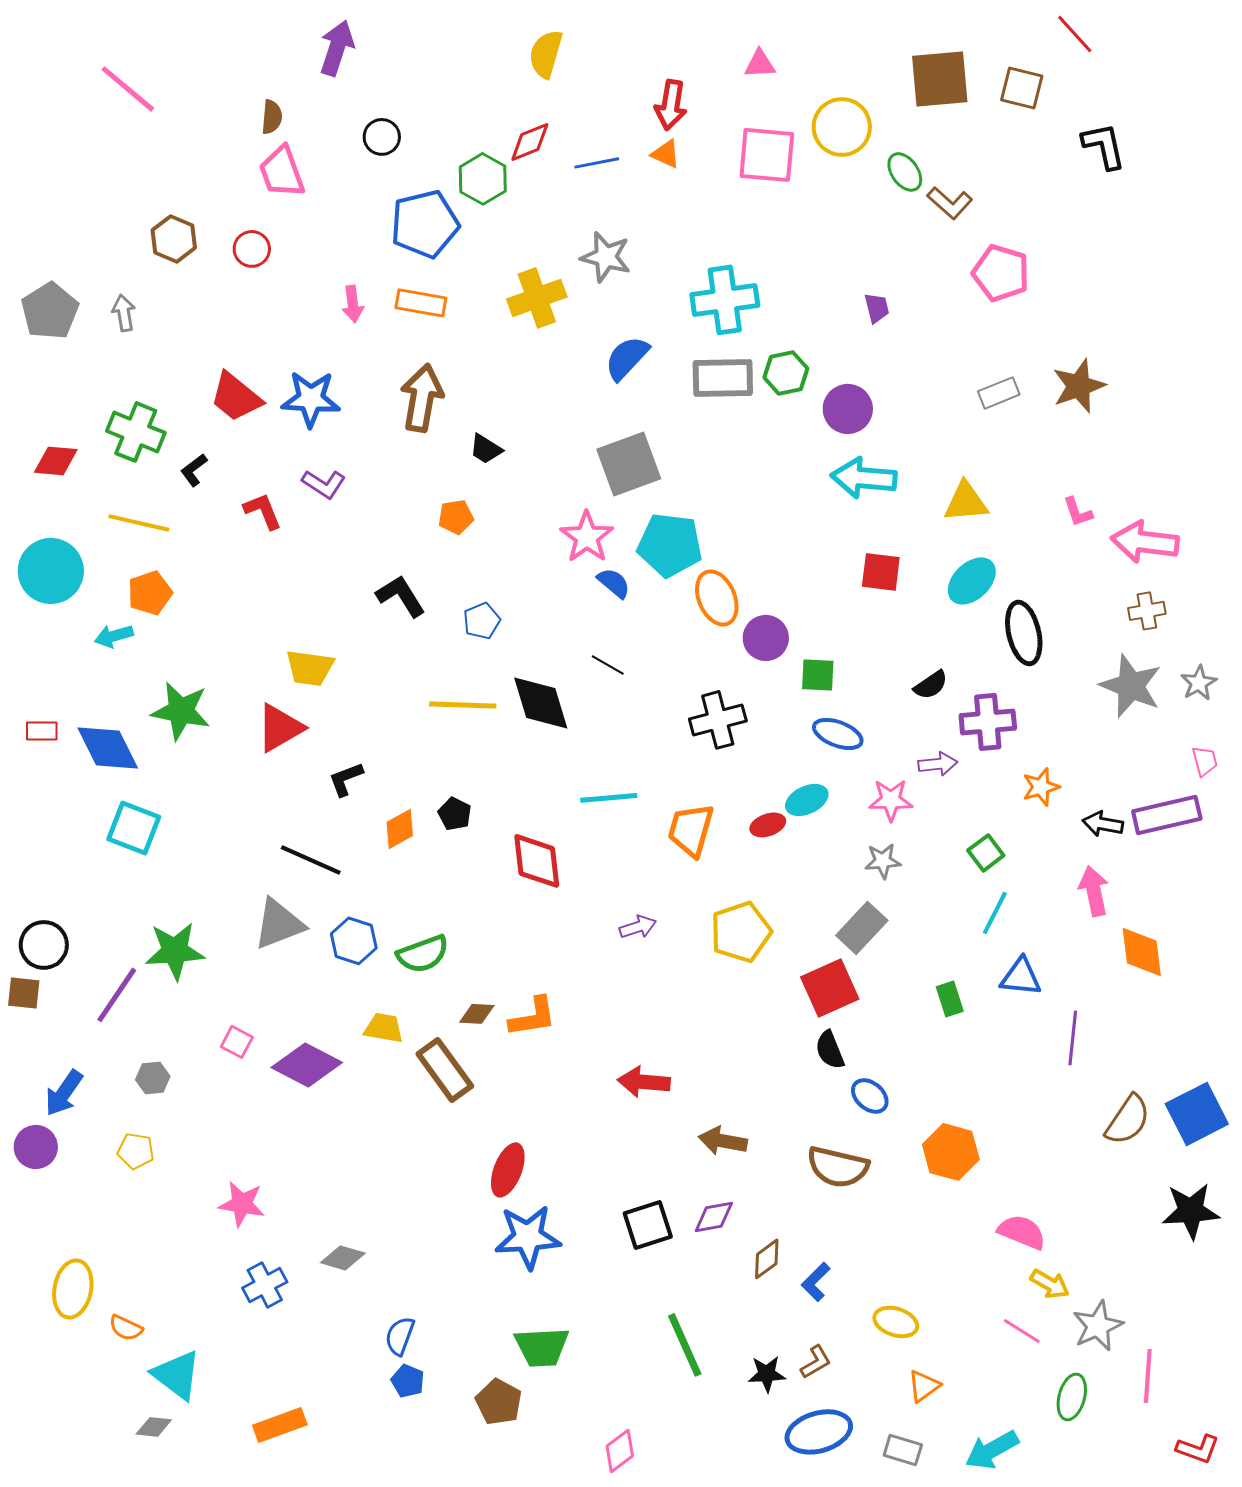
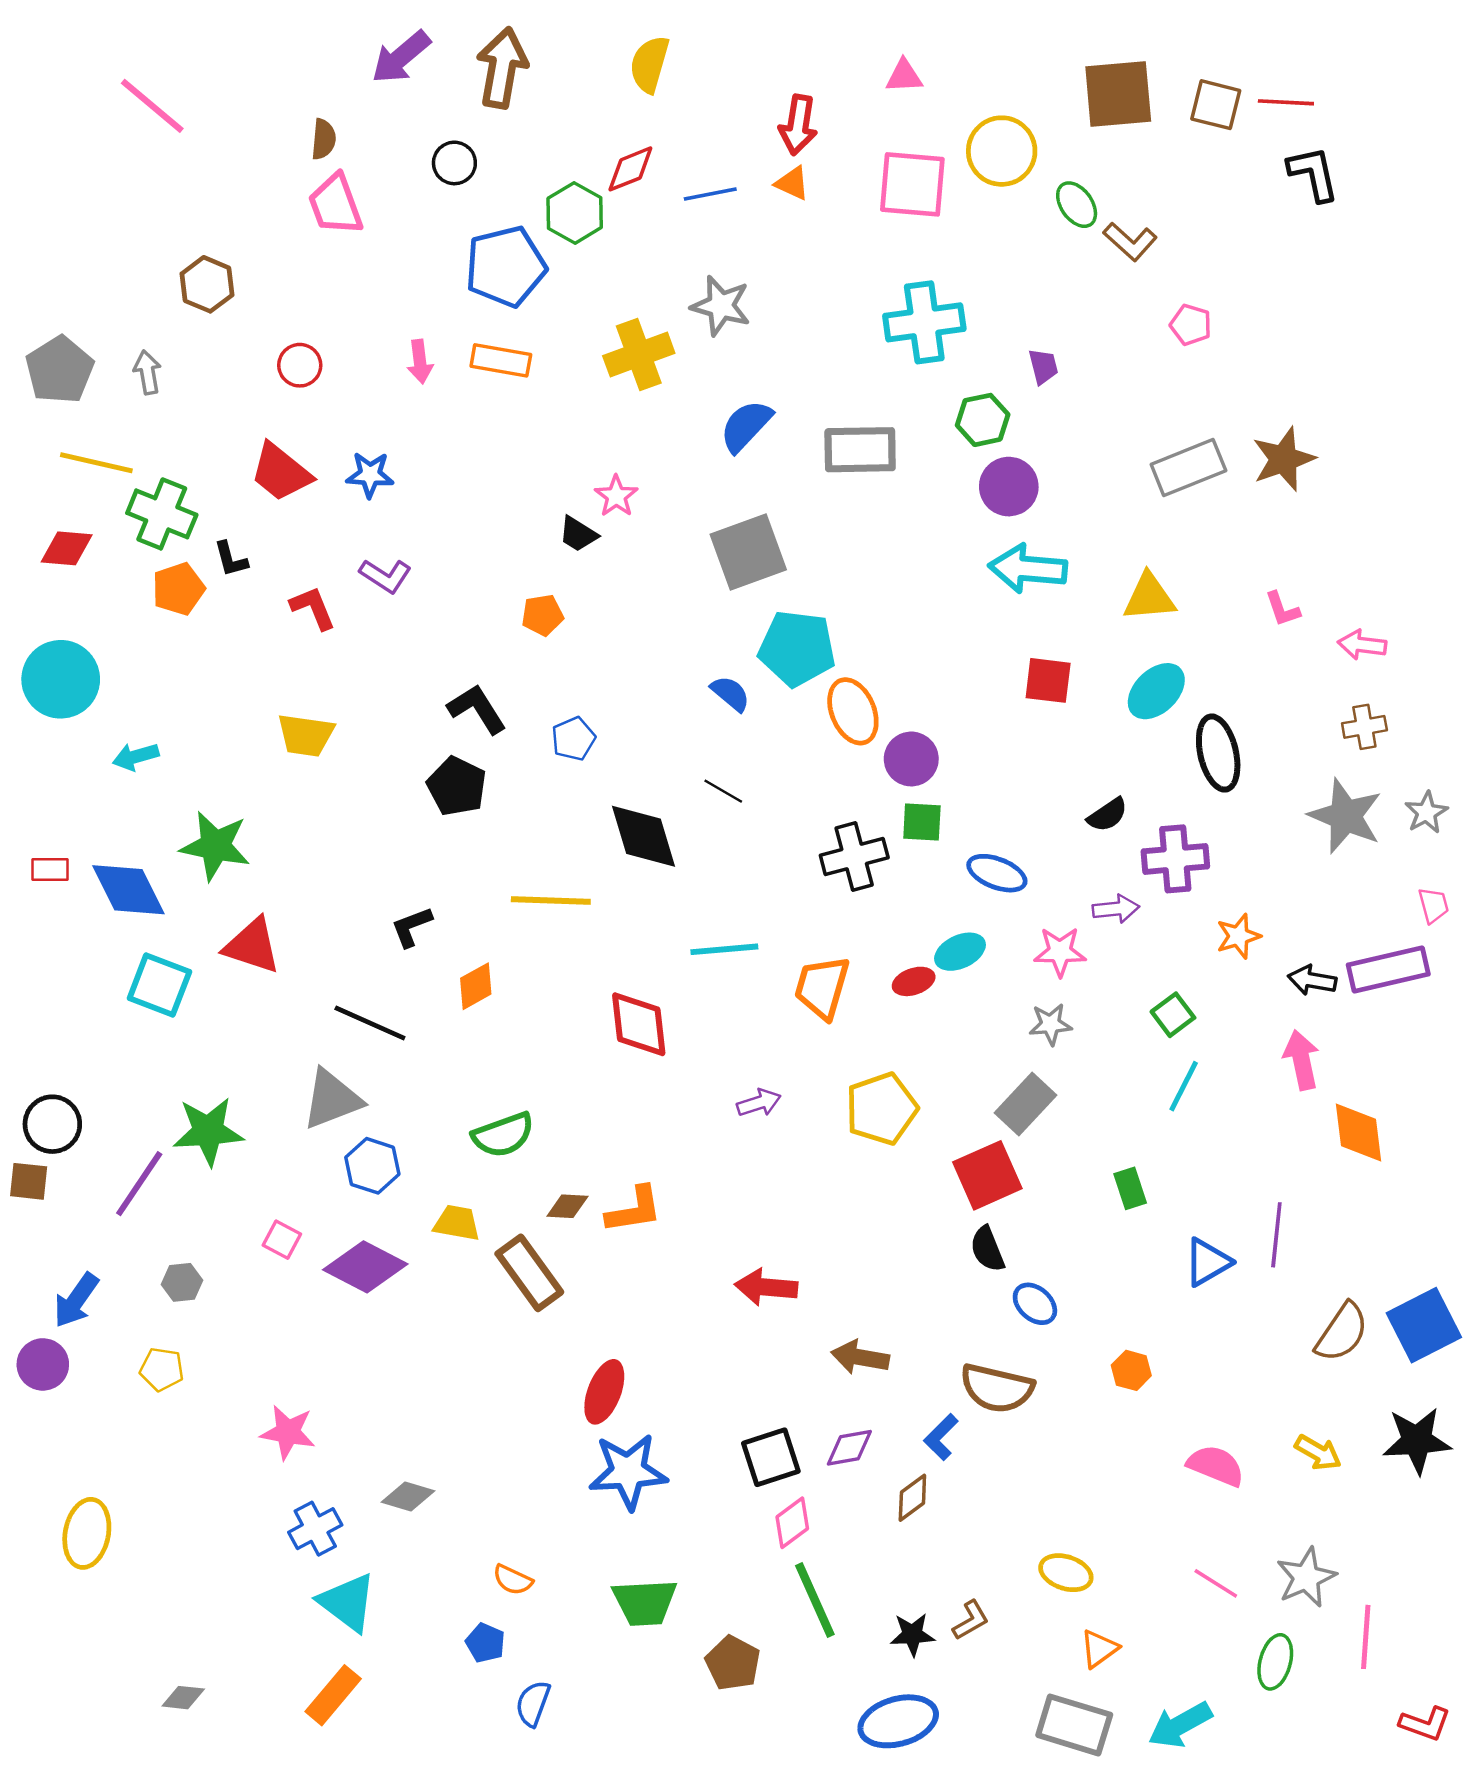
red line: (1075, 34) -> (1286, 102), moved, turned -45
purple arrow: (337, 48) -> (401, 57), turned -148
red circle: (252, 249) -> (300, 365), moved
pink pentagon: (1001, 273) -> (1191, 325), size x0.6
cyan cross: (725, 300) -> (924, 322), moved
green hexagon: (786, 373) -> (983, 420), moved
gray rectangle: (999, 393) -> (1188, 468), size x1.5
brown arrow: (422, 398) -> (502, 68), moved
blue star: (311, 399) -> (370, 475), size x0.7
black L-shape: (194, 470) -> (231, 559), turned -68
yellow line: (139, 523) -> (96, 463), moved
pink star: (587, 537) -> (616, 496), moved, size x0.7
pink arrow: (1145, 542) -> (1362, 645), size x0.6
orange pentagon: (150, 593) -> (178, 589), moved
yellow trapezoid: (310, 668) -> (306, 735), moved
green square: (818, 675) -> (922, 822), moved
yellow line: (463, 705) -> (551, 901), moved
red triangle: (280, 728) -> (252, 946), moved, turned 48
black pentagon: (455, 814) -> (457, 786), moved, size x1.5
blue hexagon: (354, 941) -> (372, 1166), moved
blue triangle: (1021, 977) -> (1207, 1262), moved, turned -36
orange hexagon: (951, 1152) -> (1131, 1370), size x0.6
blue L-shape: (816, 1282) -> (941, 1437), moved
yellow arrow: (1050, 1284) -> (1318, 1452), moved
orange semicircle: (126, 1328) -> (513, 1580), moved
blue semicircle: (400, 1336) -> (533, 1704), moved
cyan triangle: (177, 1375) -> (347, 1602), moved
brown pentagon: (499, 1402) -> (733, 1663), moved
orange rectangle: (280, 1425) -> (333, 1695), turned -30
blue ellipse: (819, 1432) -> (898, 1721), moved
gray rectangle: (903, 1450) -> (1074, 1725), size x1.6
pink diamond: (620, 1451) -> (792, 1523), moved

